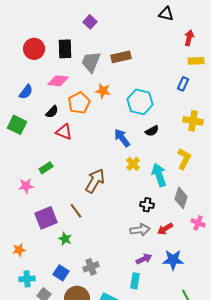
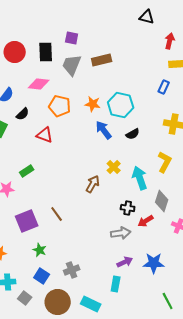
purple square: (90, 22) -> (72, 38), moved, turned -32
orange star: (103, 91) -> (93, 104), moved
orange pentagon: (79, 103) -> (60, 106), turned -30
black semicircle: (52, 112) -> (23, 114), moved
blue arrow: (122, 138) -> (104, 130), moved
brown arrow: (95, 181) -> (93, 184), moved, size x0.7
red arrow: (165, 229) -> (146, 221), moved
green star: (65, 239) -> (40, 250), moved

